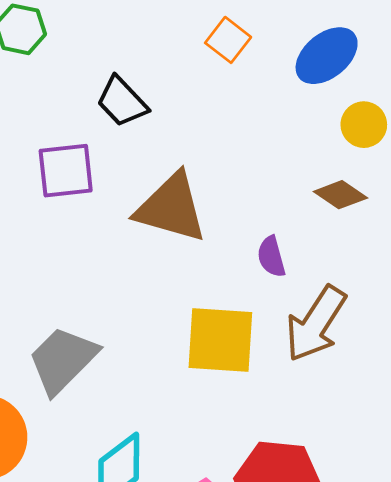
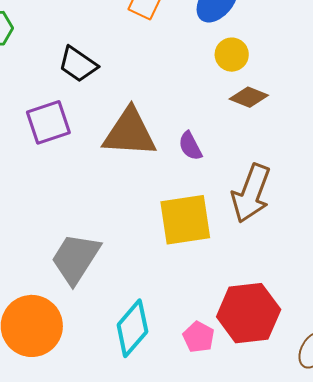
yellow circle: (364, 125) -> (232, 55), moved
purple semicircle: (271, 257) -> (190, 146), moved

